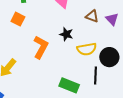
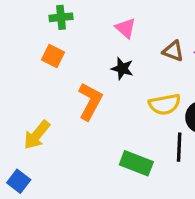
black star: (66, 34) -> (122, 69), moved

